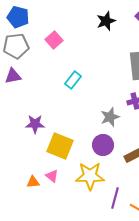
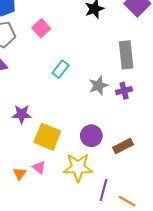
gray star: (110, 117) -> (98, 86), moved
orange triangle: (33, 182) -> (20, 174), turned -48

